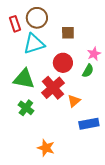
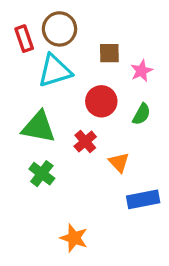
pink star: (94, 54) -> (142, 71), moved
red cross: (53, 88) -> (85, 142), size x0.6
orange triangle: (74, 101) -> (119, 162), turned -32

